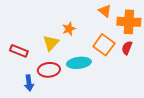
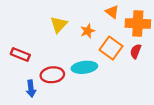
orange star: (69, 29) -> (88, 31), moved
yellow triangle: (51, 43) -> (59, 25), moved

